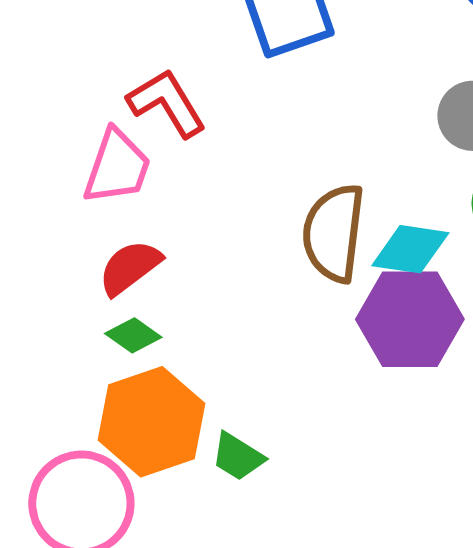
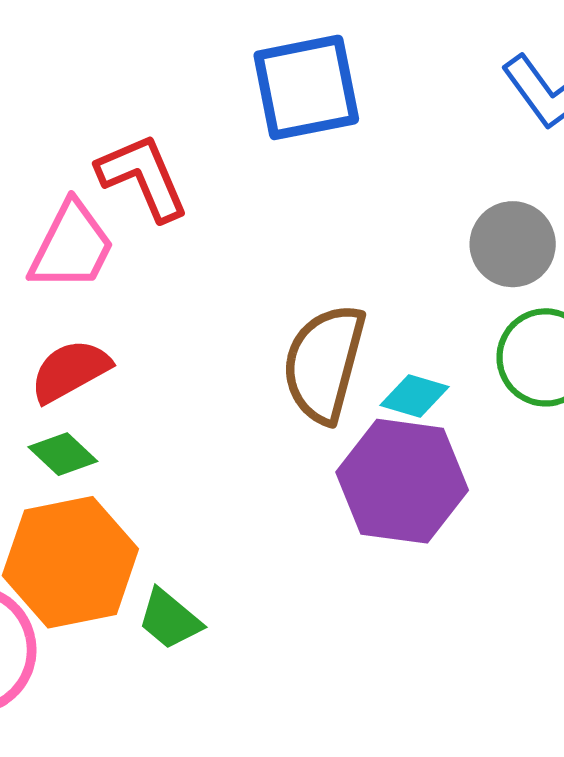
cyan diamond: (410, 249) -> (415, 396), size x0.7

